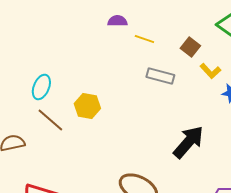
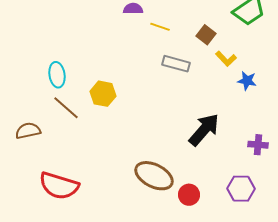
cyan ellipse: (41, 87) -> (57, 75), turned -30

